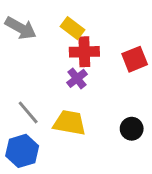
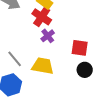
red cross: (84, 52) -> (42, 17), moved, turned 36
red square: (135, 59) -> (80, 48), moved, turned 30

